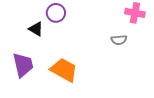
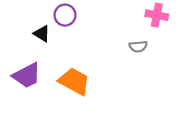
purple trapezoid: (23, 65) -> (27, 75), turned 76

